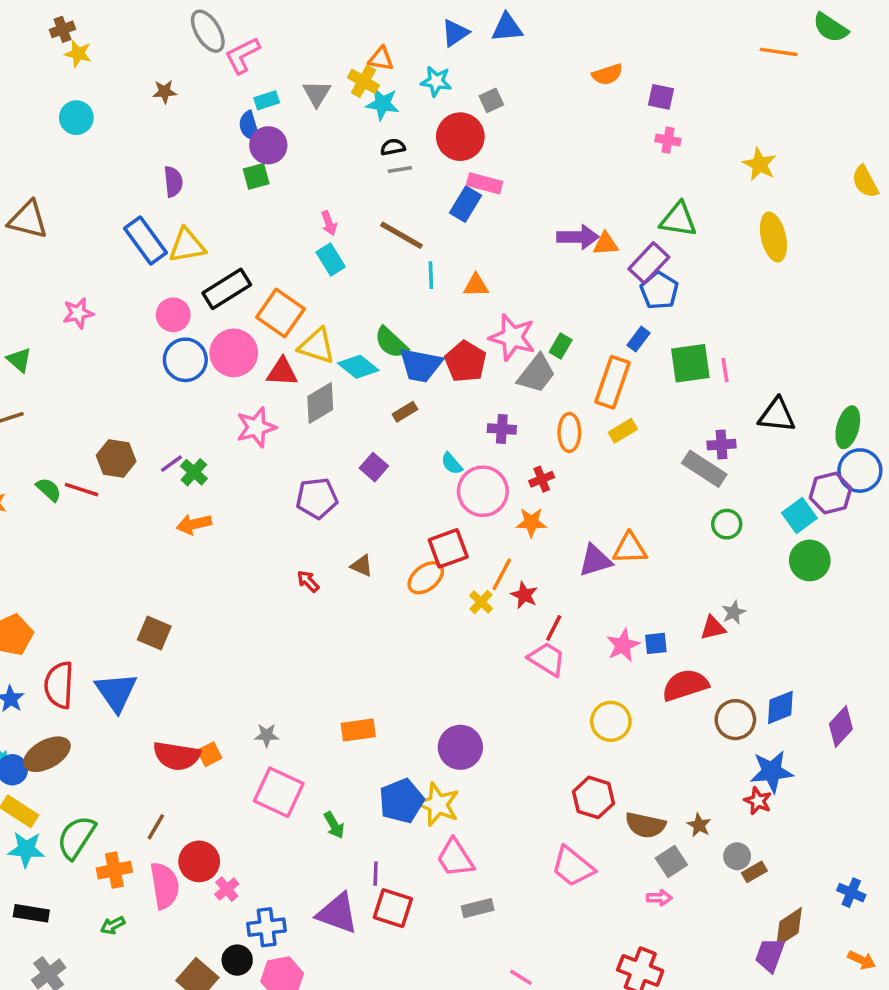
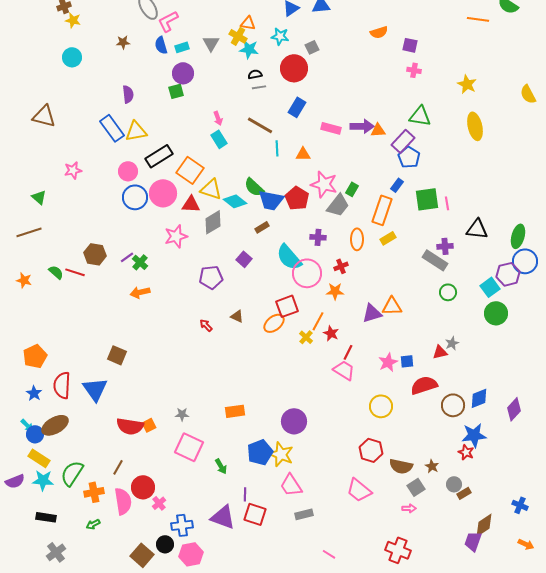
blue semicircle: (249, 126) -> (161, 45), moved
pink rectangle: (485, 183) -> (331, 128), moved
cyan semicircle: (452, 464) -> (289, 257), size x2.0

